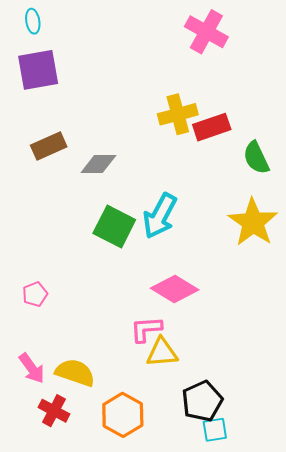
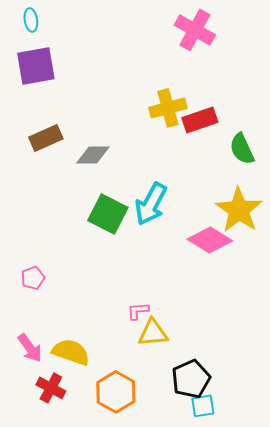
pink diamond: (175, 289) -> (210, 240), moved
pink L-shape: (146, 329) -> (138, 311), size x0.7

